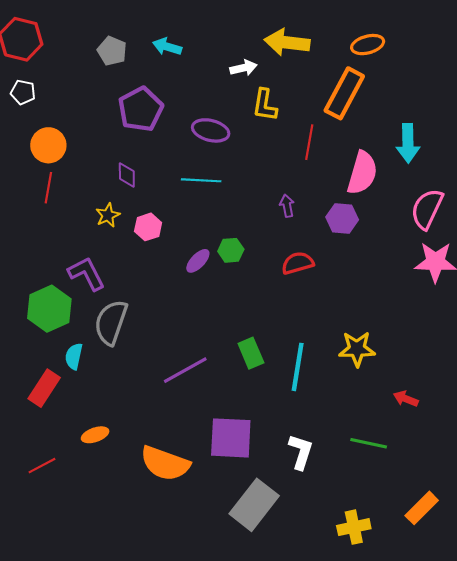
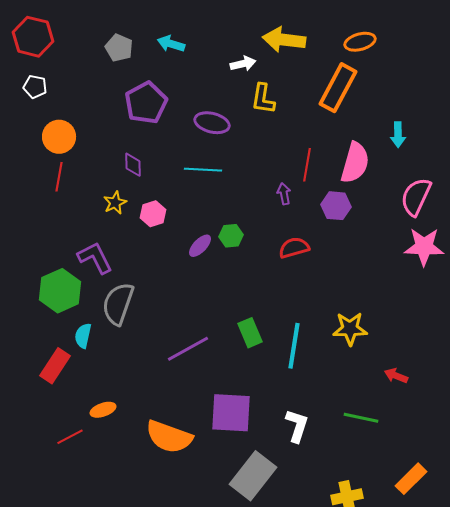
red line: (309, 142) -> (307, 165), moved
cyan arrow: (408, 143) -> (398, 135), size x0.7
red line: (42, 466) -> (70, 437), moved

